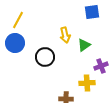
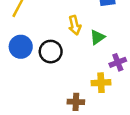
blue circle: (15, 43) -> (21, 47), moved

